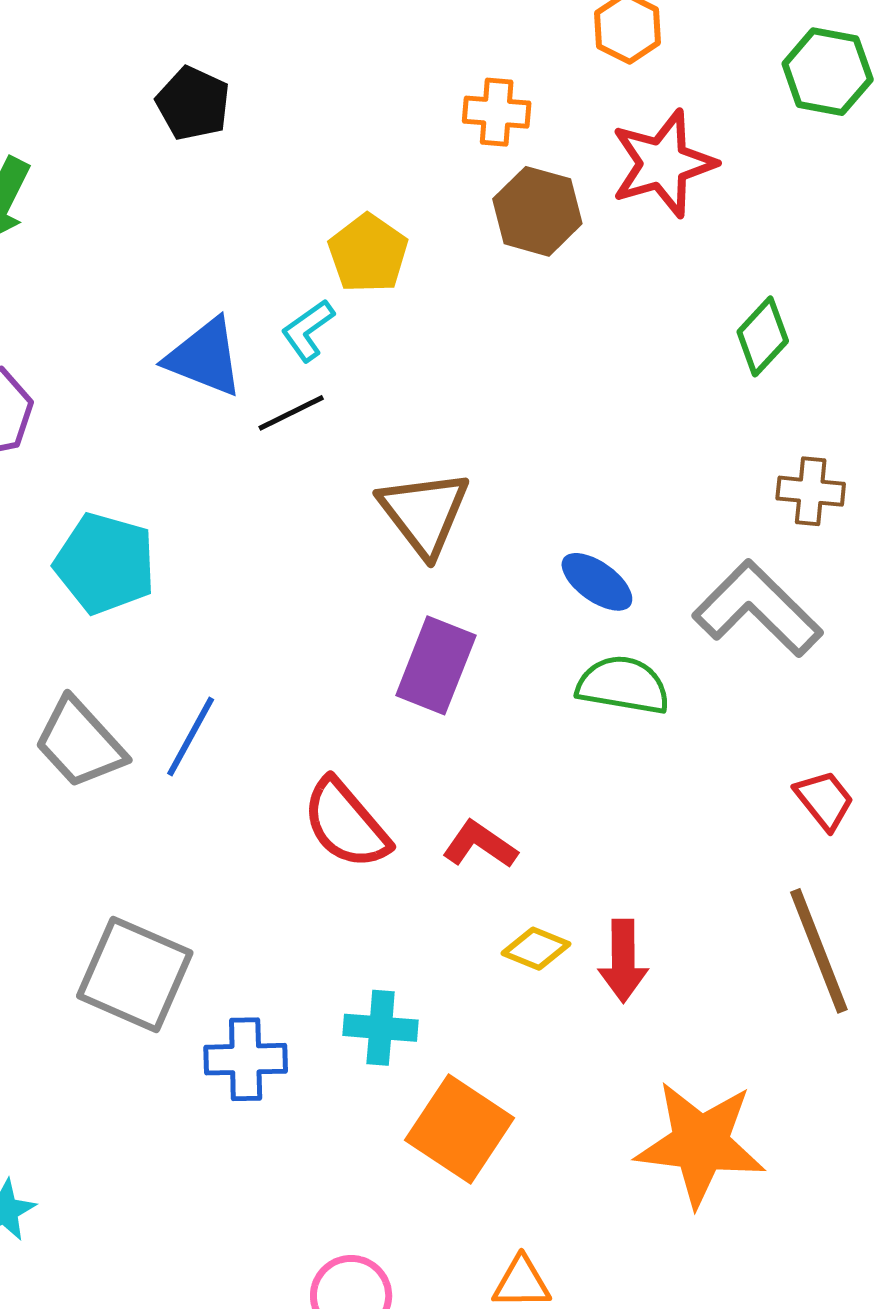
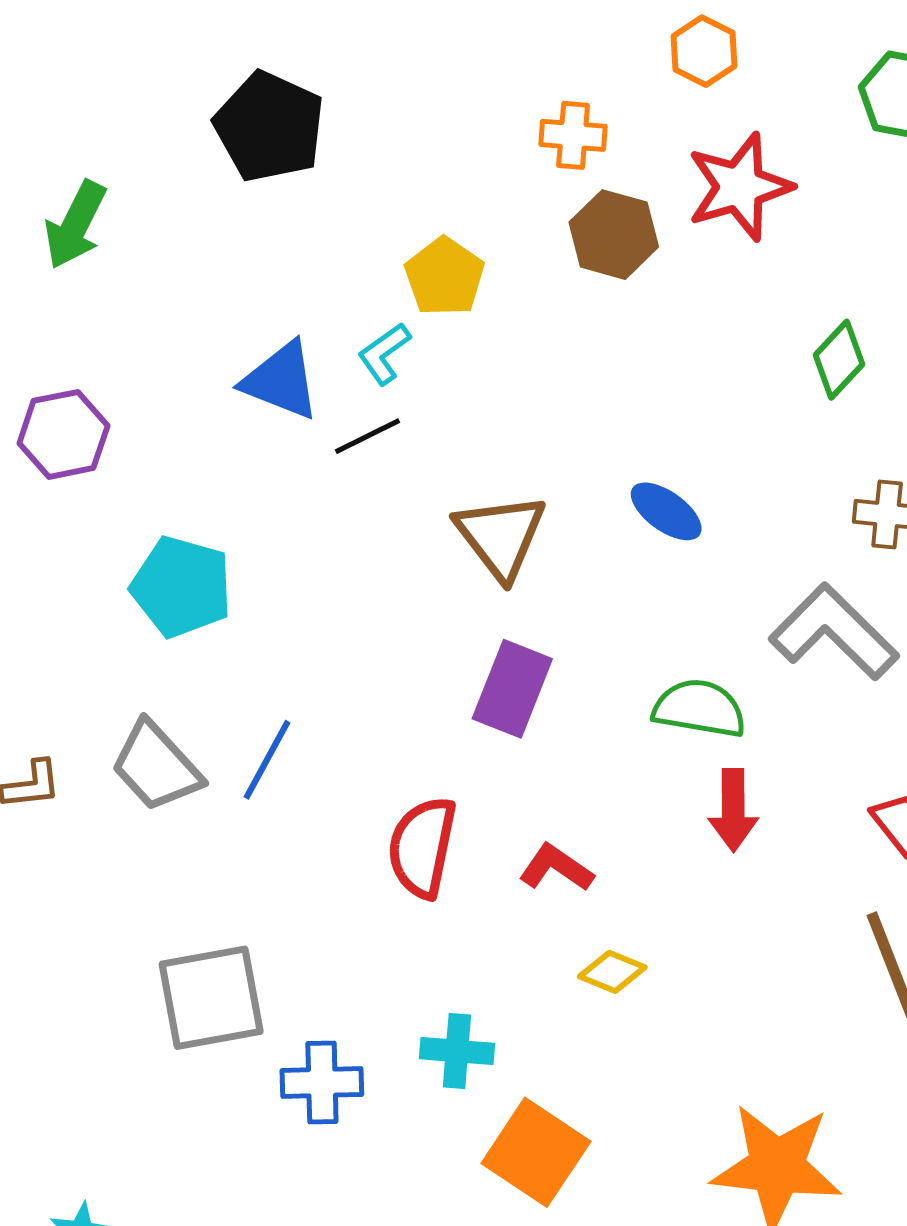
black pentagon: (193, 103) -> (269, 127), size x1.5
blue ellipse: (597, 582) -> (666, 511), moved
red semicircle: (346, 824) -> (422, 847), turned 52
red arrow: (623, 961) -> (733, 810), moved
gray square: (135, 974) -> (211, 998), turned -34

